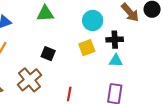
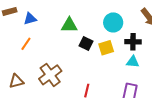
green triangle: (45, 14) -> (69, 25), moved
black square: (48, 54) -> (86, 44), moved

